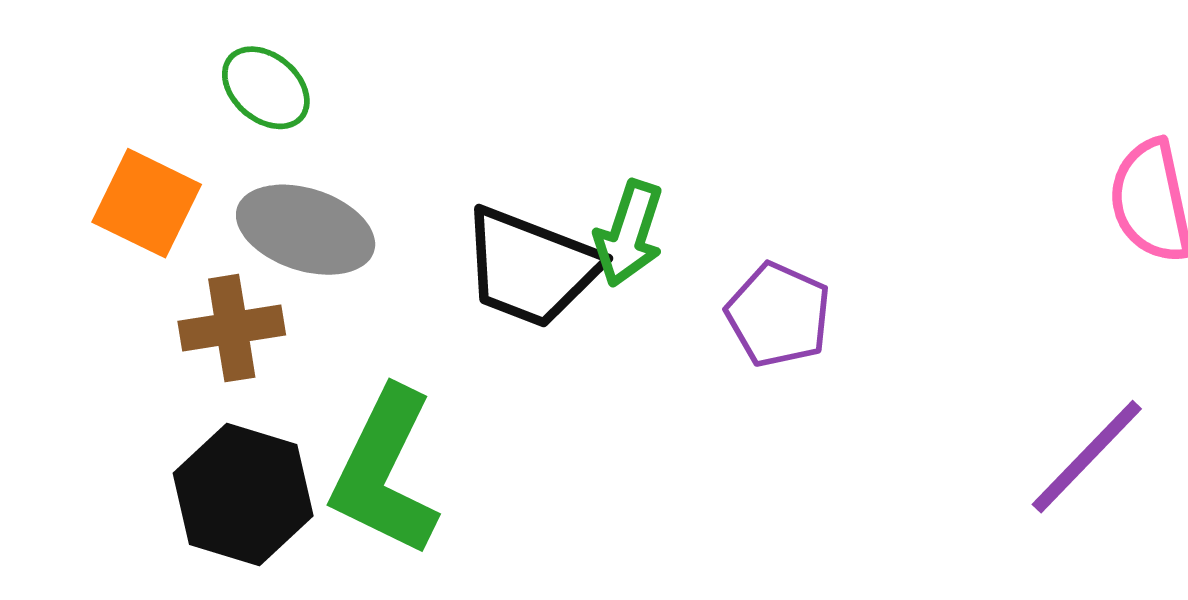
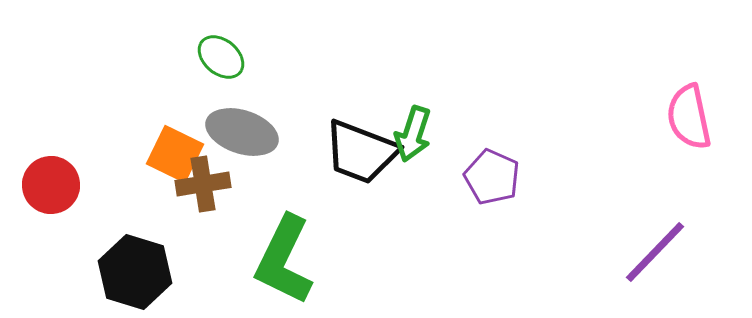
orange square: (147, 203) -> (175, 154), moved
black hexagon: (243, 494) -> (135, 272), moved

